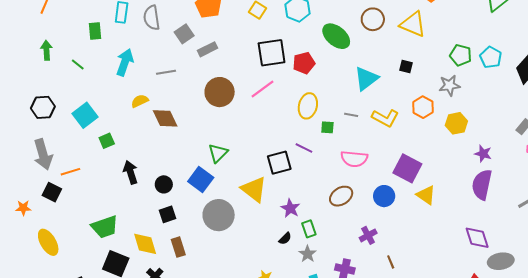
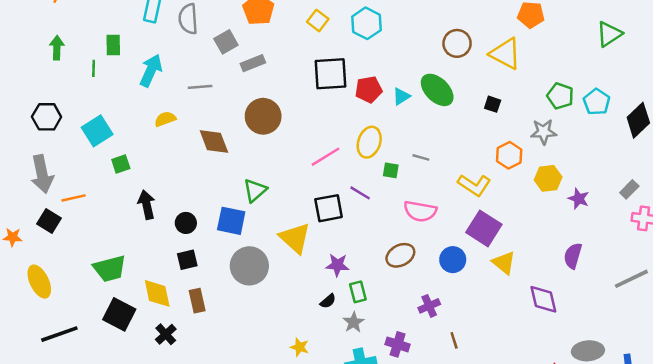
green rectangle: (95, 31) -> (113, 45), moved
green ellipse: (336, 36) -> (437, 90), moved
green line: (78, 64) -> (94, 68), turned 48
cyan triangle: (366, 78) -> (401, 96), moved, size x0.6
pink line: (262, 89) -> (326, 157), moved
brown diamond: (165, 118) -> (214, 141), moved
yellow L-shape: (385, 118) -> (474, 185), moved
purple star: (483, 154) -> (579, 199), moved
blue square: (201, 180) -> (231, 221), turned -30
purple semicircle: (482, 185) -> (573, 256), size x0.7
purple star: (290, 208) -> (337, 265), turned -30
purple diamond: (477, 238) -> (543, 299), moved

